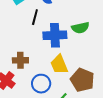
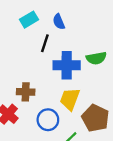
yellow trapezoid: (59, 65) -> (70, 99), turned 40

